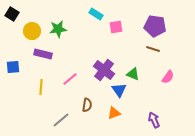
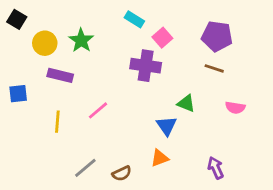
pink square: (116, 27) -> (162, 38), turned -32
green star: (58, 29) -> (81, 40), turned -30
purple cross: (104, 70) -> (146, 66), moved, turned -30
pink semicircle: (168, 77) -> (235, 108), turned 64
brown semicircle: (87, 105) -> (122, 173), moved, turned 56

